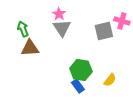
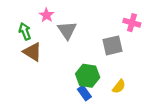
pink star: (59, 14) -> (47, 15), moved
gray square: (104, 31) -> (112, 45), moved
brown triangle: (30, 48) -> (32, 52), turned 36

